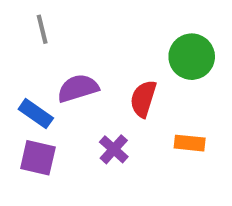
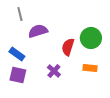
green circle: (192, 57) -> (91, 38), moved
purple semicircle: (78, 88) -> (38, 31), moved

